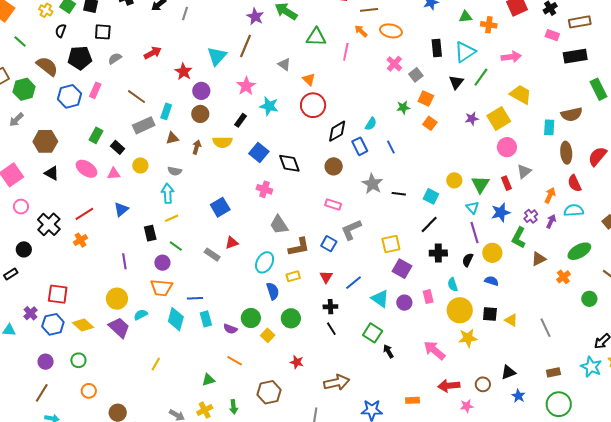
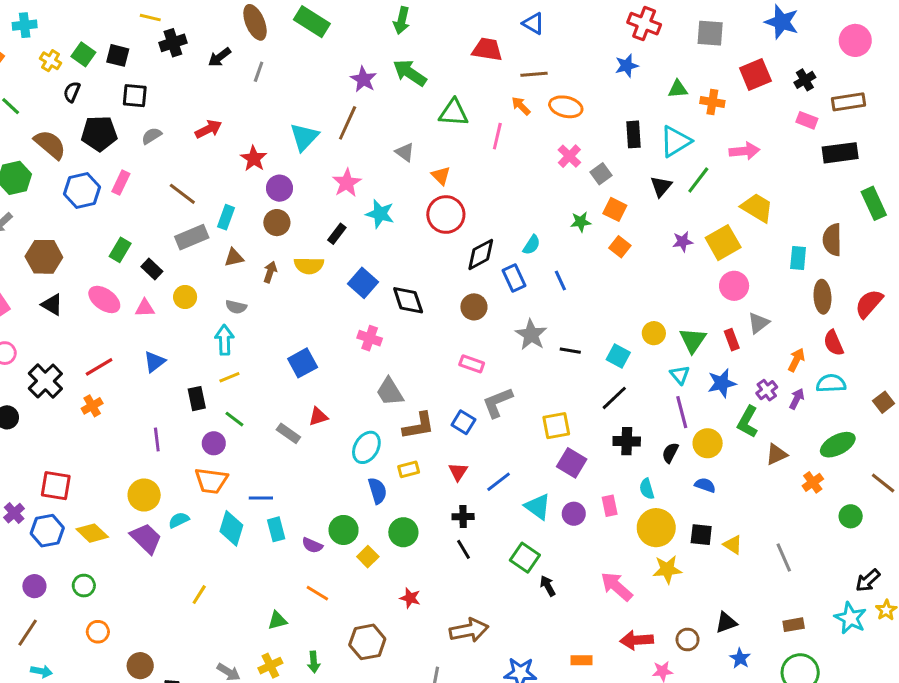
brown semicircle: (572, 114) -> (832, 240), turned 100

